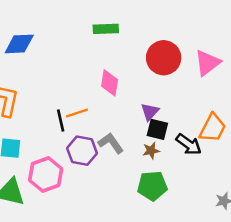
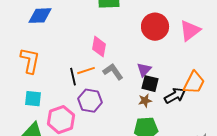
pink diamond: (110, 83) -> (99, 47), moved
gray L-shape: (111, 143) -> (113, 72), moved
black arrow: (189, 144) -> (175, 96), turned -65

